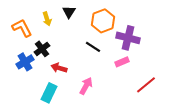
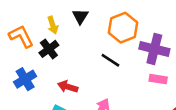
black cross: (42, 49) -> (49, 49), moved
pink rectangle: (122, 62) -> (158, 79), moved, turned 32

